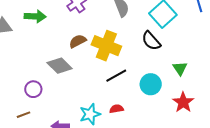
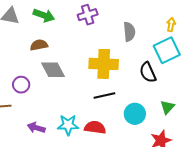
brown semicircle: (78, 41) -> (39, 45), moved
yellow cross: (106, 46) -> (104, 64), turned -36
red semicircle: (117, 109) -> (95, 127), size x1.5

